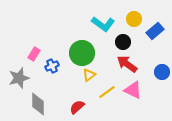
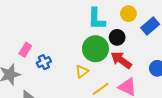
cyan L-shape: (103, 24) -> (96, 19), turned 55
green circle: (82, 53) -> (95, 49), moved

